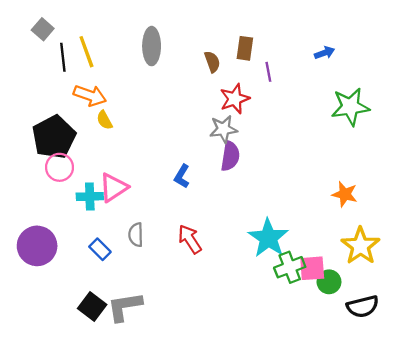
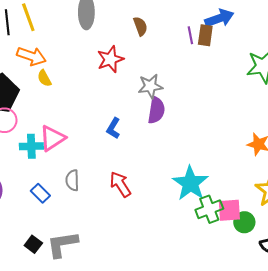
brown rectangle: (245, 48) -> (205, 35), moved
blue arrow: (324, 53) -> (219, 18), moved, size x1.6
red star: (235, 99) -> (110, 59), moved
black square: (92, 307) -> (33, 244), size x0.7

